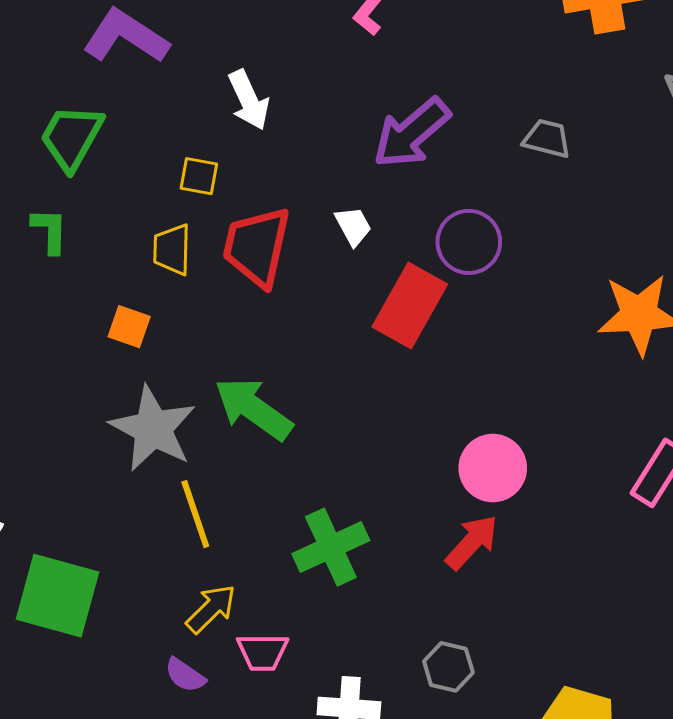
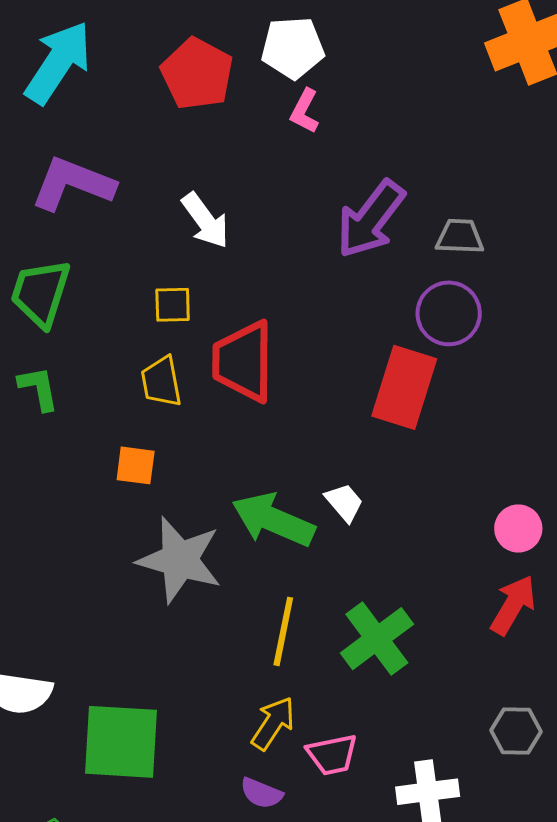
gray trapezoid: (547, 138) -> (460, 237), moved
white trapezoid: (353, 226) -> (344, 502), moved
pink circle: (493, 468) -> (518, 528), size x0.7
yellow line: (195, 514) -> (283, 631), moved, turned 42

